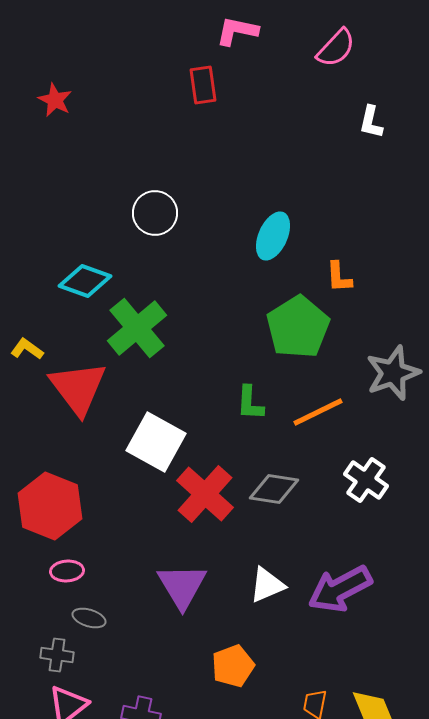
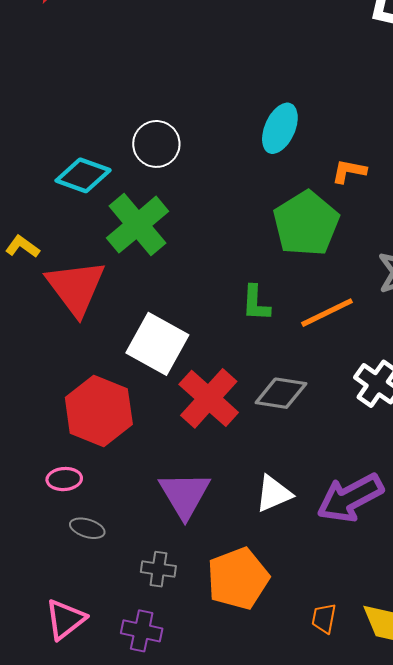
white circle: (155, 213) -> (156, 144), moved
orange L-shape: (339, 277) -> (349, 171), turned 104
red hexagon: (50, 506) -> (99, 411), moved
gray cross: (57, 655) -> (158, 569), moved
orange pentagon: (233, 666) -> (238, 578), size x1.4

